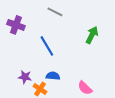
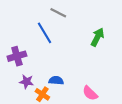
purple cross: (16, 25) -> (17, 56), moved, turned -36
blue line: (47, 46) -> (44, 33), moved

